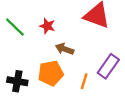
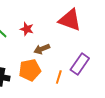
brown arrow: (65, 49) -> (42, 49), turned -42

